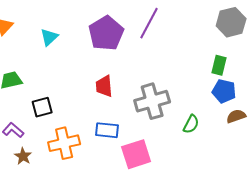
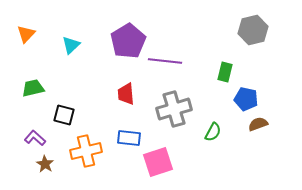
purple line: (149, 23) -> (165, 61), moved, turned 68
green rectangle: (219, 65) -> (225, 72), moved
black square: (42, 107) -> (64, 115), turned 30

